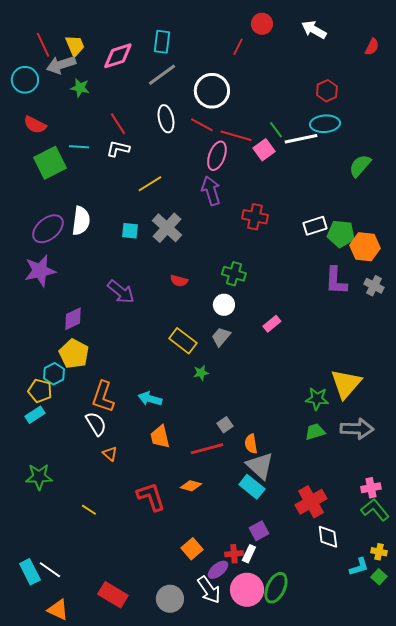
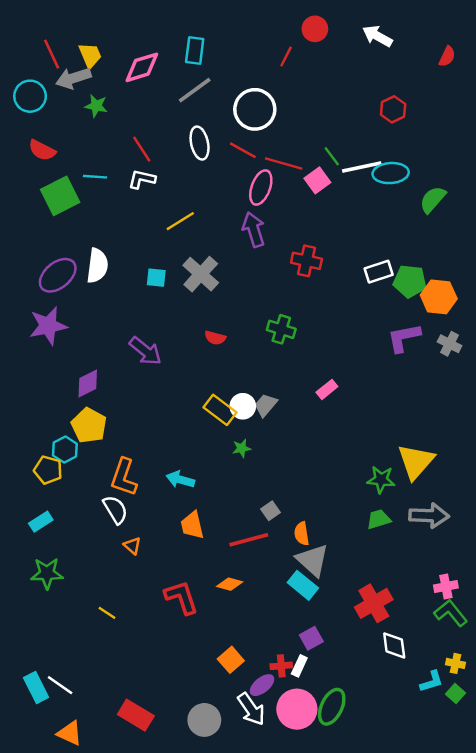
cyan ellipse: (325, 124) -> (391, 173), moved
purple L-shape: (336, 281) -> (404, 338), turned 76
white circle: (224, 305) -> (243, 406), moved
cyan rectangle: (35, 415) -> (41, 522), moved

